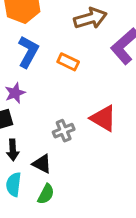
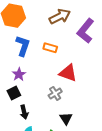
red triangle: (103, 118) -> (68, 73), moved
black triangle: (42, 164) -> (66, 118), moved, turned 40

